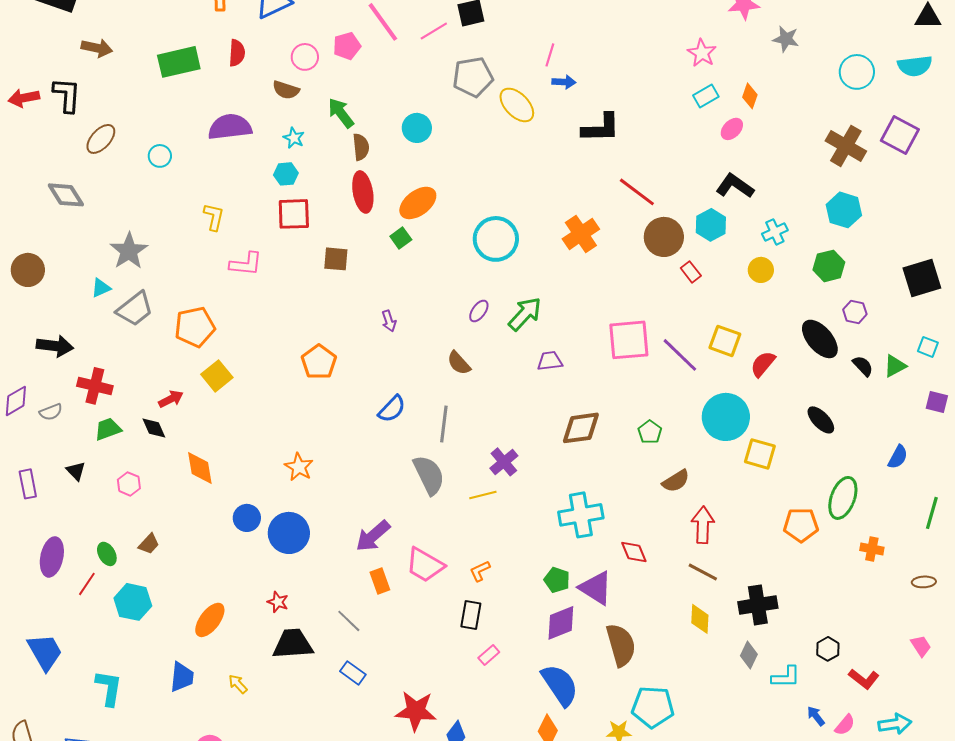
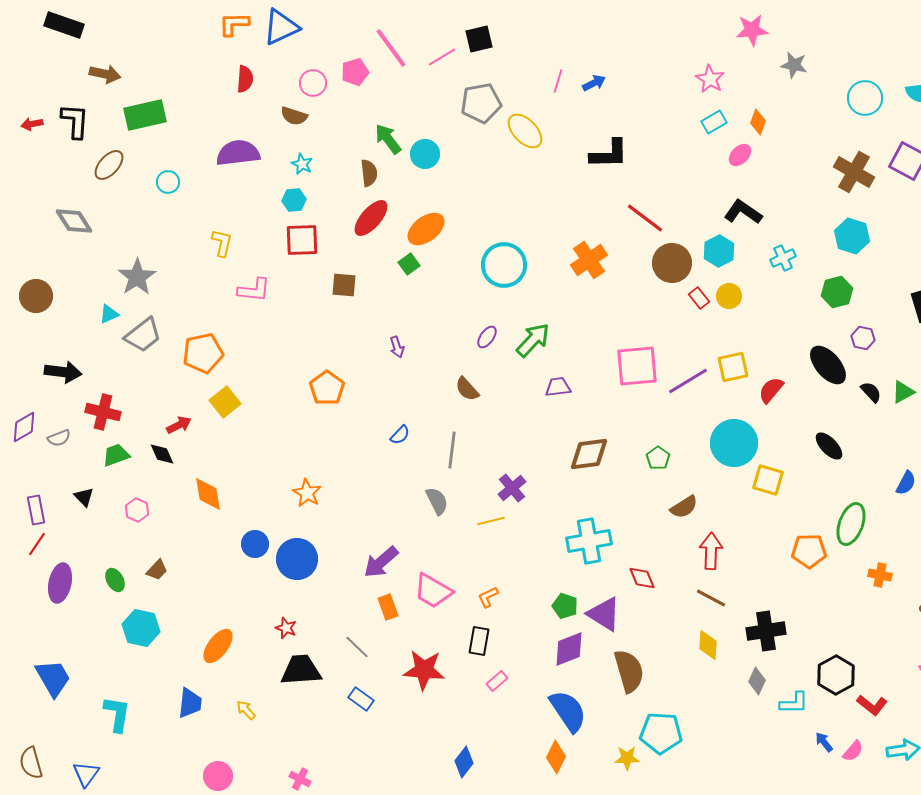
green rectangle: (179, 62) -> (145, 115), moved
blue arrow: (564, 82) -> (594, 83), moved, turned -30
red arrow: (24, 98) -> (32, 124), size x0.7
green arrow: (341, 113) -> (388, 139), moved
red ellipse: (363, 192) -> (371, 218), turned 51
yellow circle: (761, 270) -> (729, 296), moved
yellow square: (725, 341) -> (733, 367), turned -32
purple line: (680, 355) -> (688, 381), turned -75
blue semicircle: (392, 409) -> (400, 435), size x0.7
gray semicircle: (429, 475) -> (437, 501), size x0.7
red line: (87, 584) -> (37, 544), moved
black hexagon: (828, 649) -> (836, 675), size x1.6
red star: (416, 711) -> (424, 670), moved

